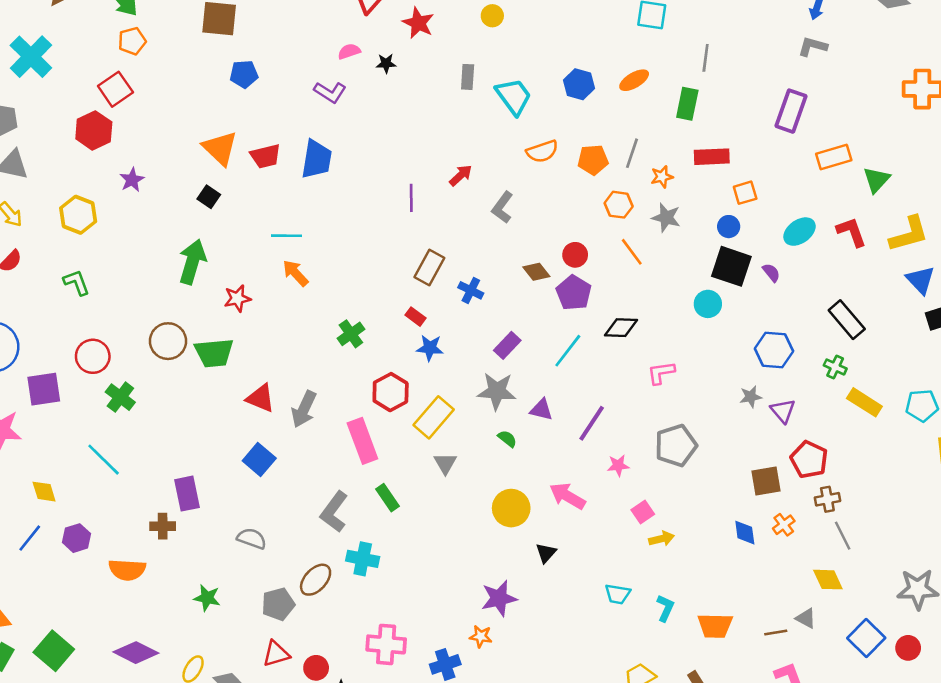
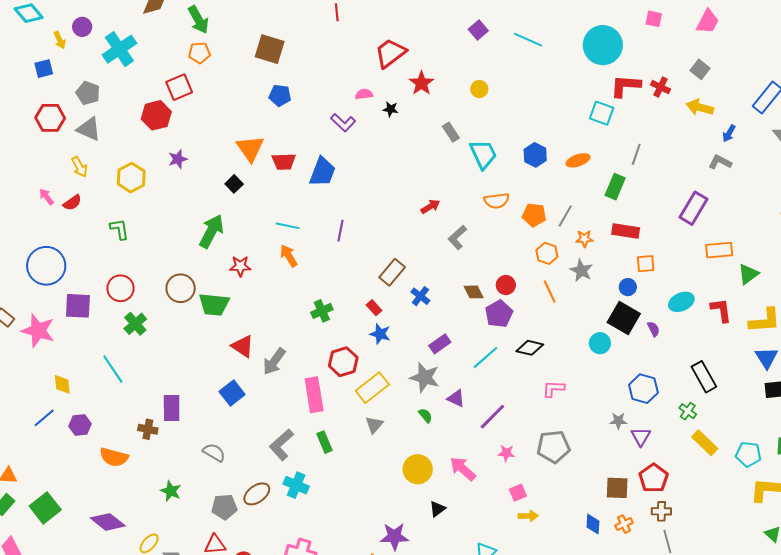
gray rectangle: (468, 77) -> (451, 132), turned -48
purple line: (411, 198) -> (341, 231), moved

